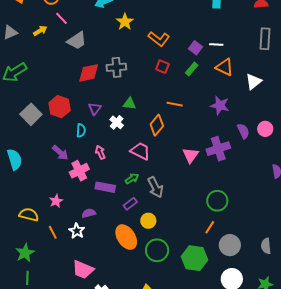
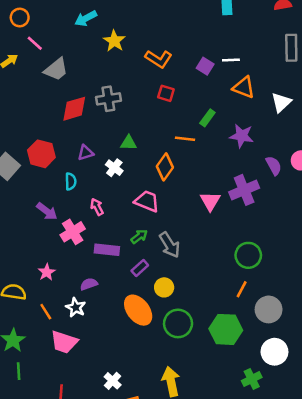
green rectangle: (192, 69) -> (207, 118), moved
purple triangle: (95, 109) -> (86, 153), turned 40
pink trapezoid: (83, 270) -> (64, 342), moved

